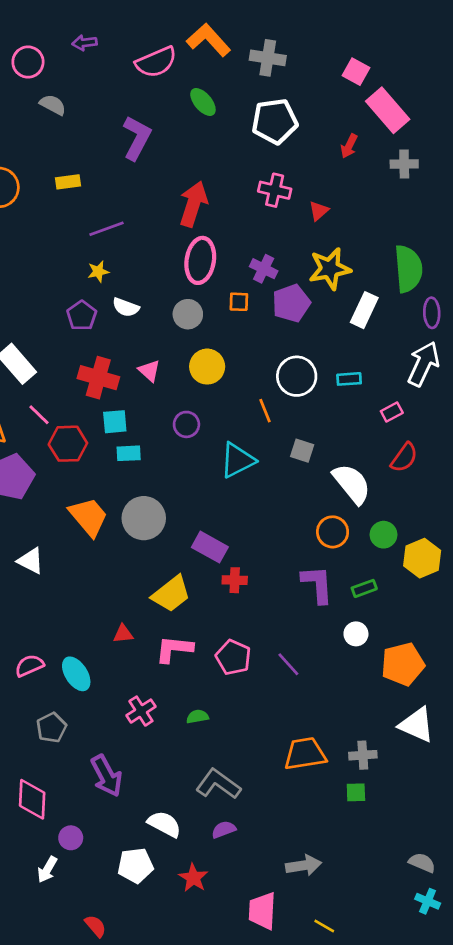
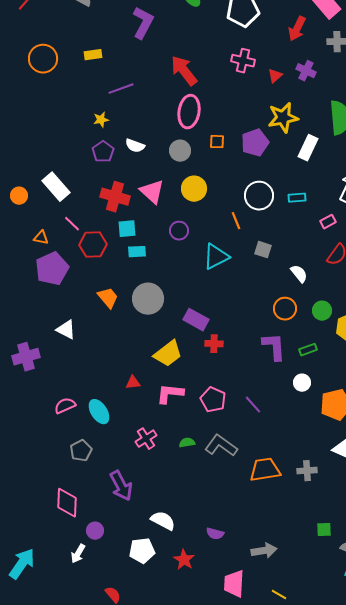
red arrow: (349, 146) -> (297, 29), size x1.4
red arrow: (193, 204) -> (184, 71), turned -56
purple cross: (264, 269) -> (306, 71), moved
yellow star: (98, 271) -> (101, 120), moved
pink triangle: (149, 371) -> (152, 192), size x1.5
white semicircle: (352, 484) -> (299, 274), size x0.6
orange trapezoid: (89, 517) -> (108, 298), size x0.7
gray L-shape: (218, 784) -> (221, 446), moved
green square: (356, 792) -> (324, 530), moved
purple semicircle: (224, 830) -> (215, 534), moved, turned -144

